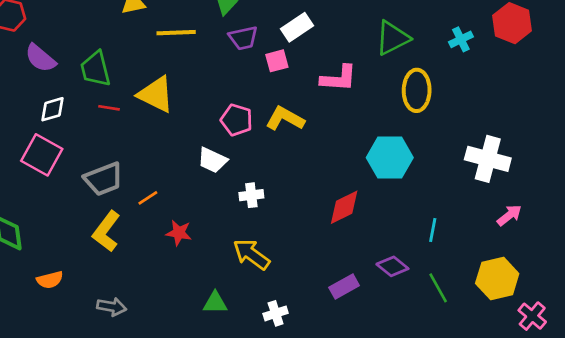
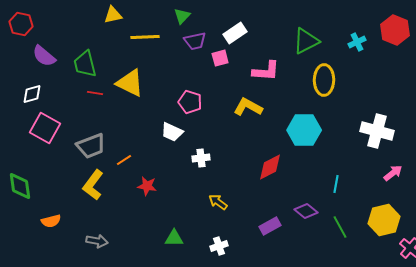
white diamond: (53, 109) -> (32, 94), moved
yellow L-shape: (285, 119) -> (248, 107), moved
yellow arrow: (251, 254) -> (218, 202), moved, size x0.7

